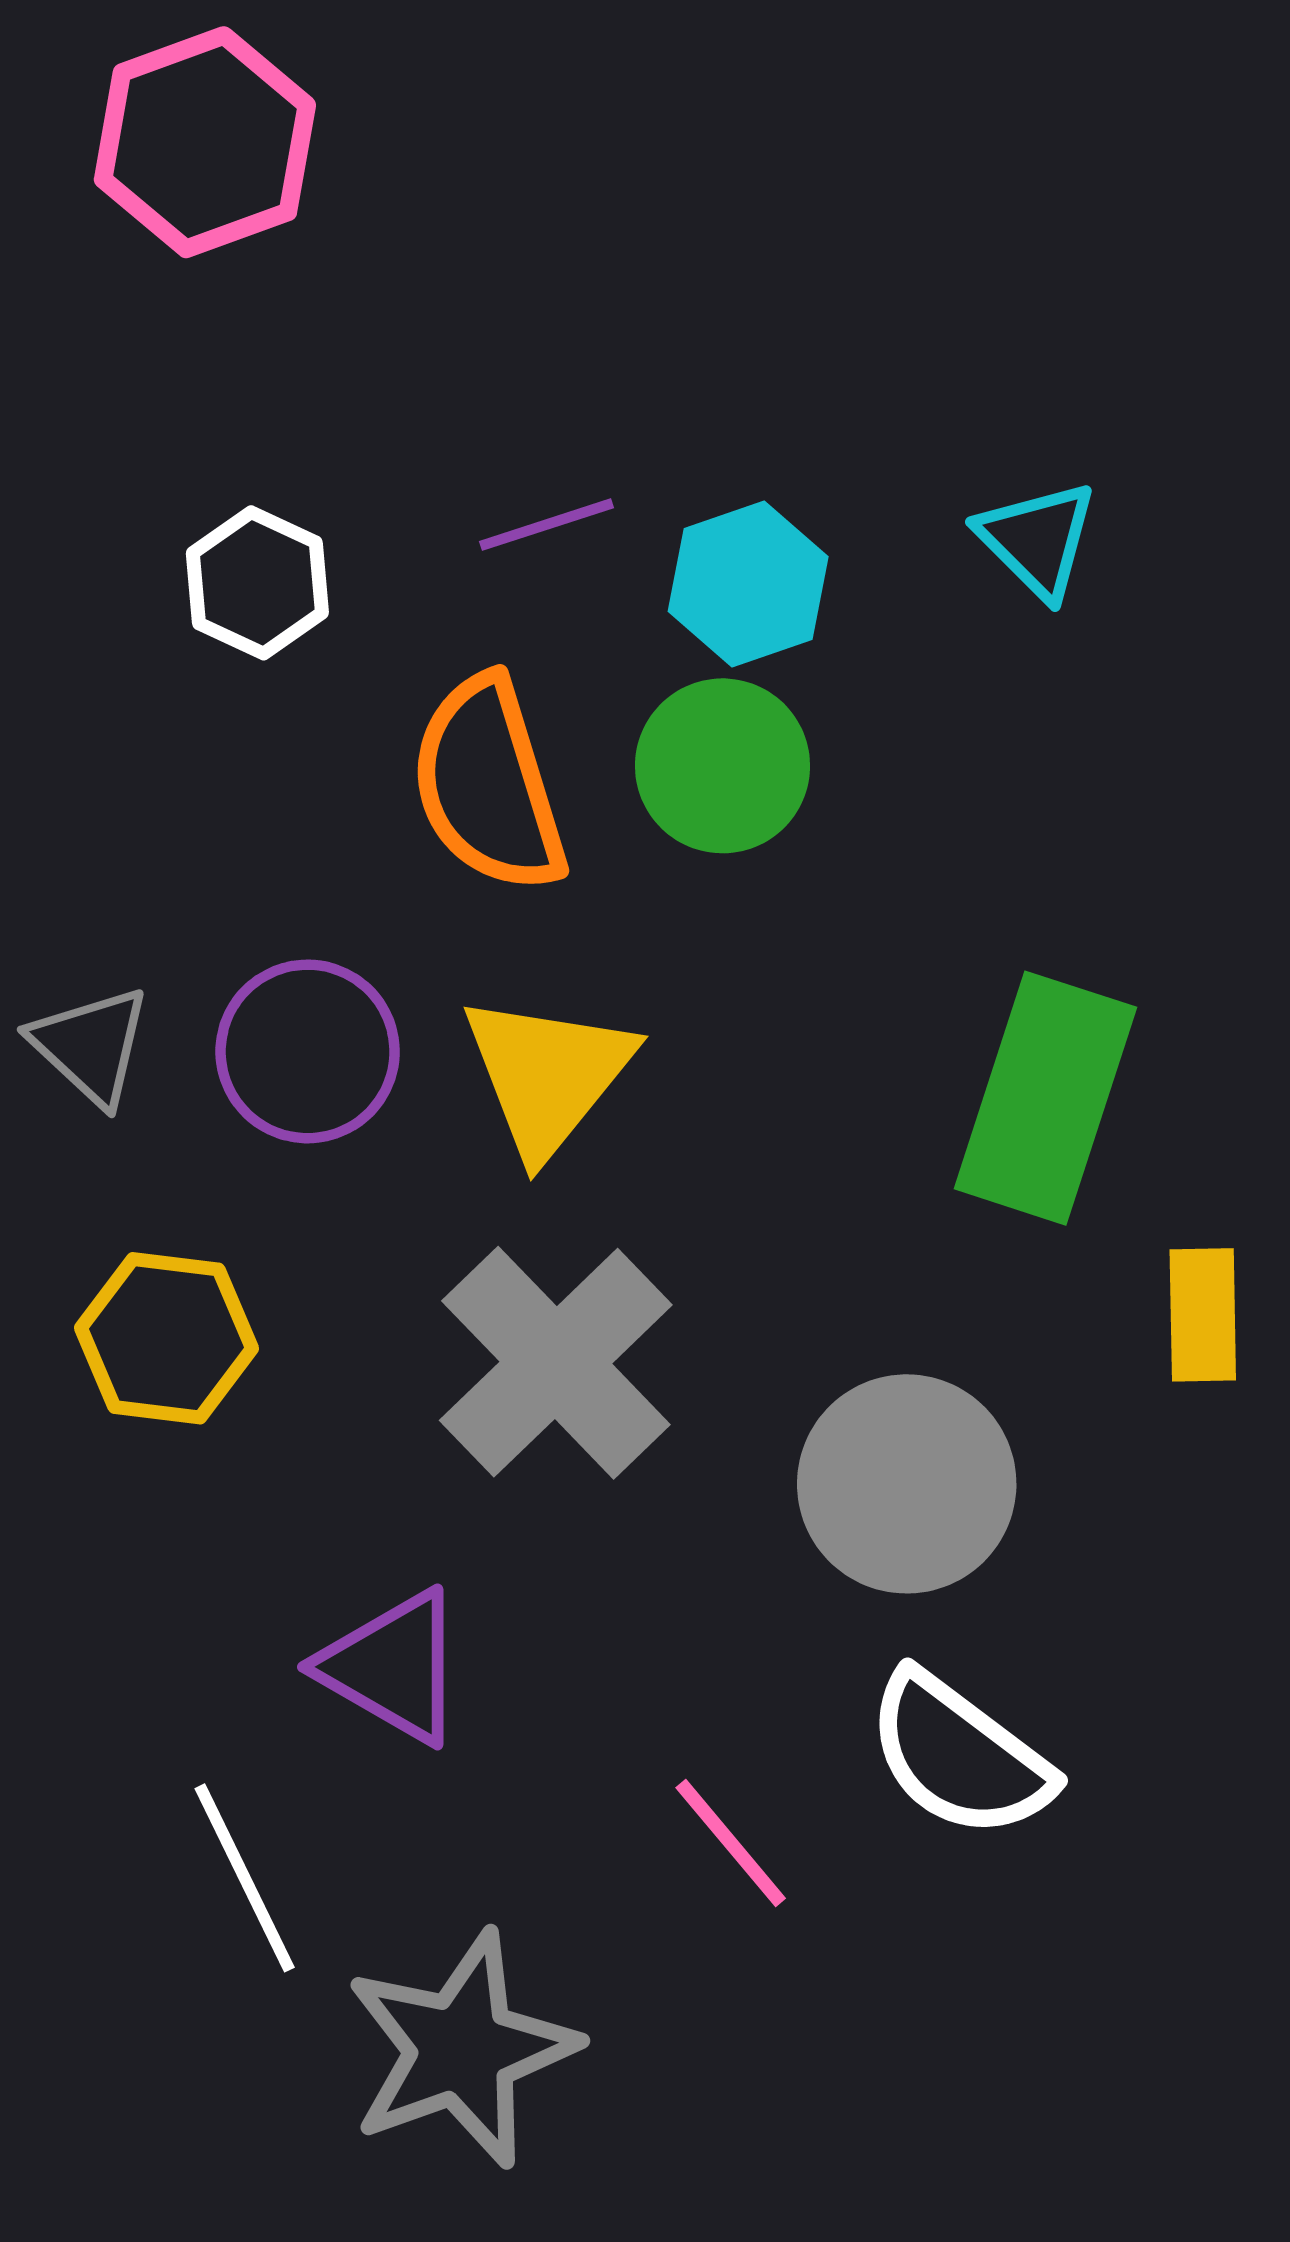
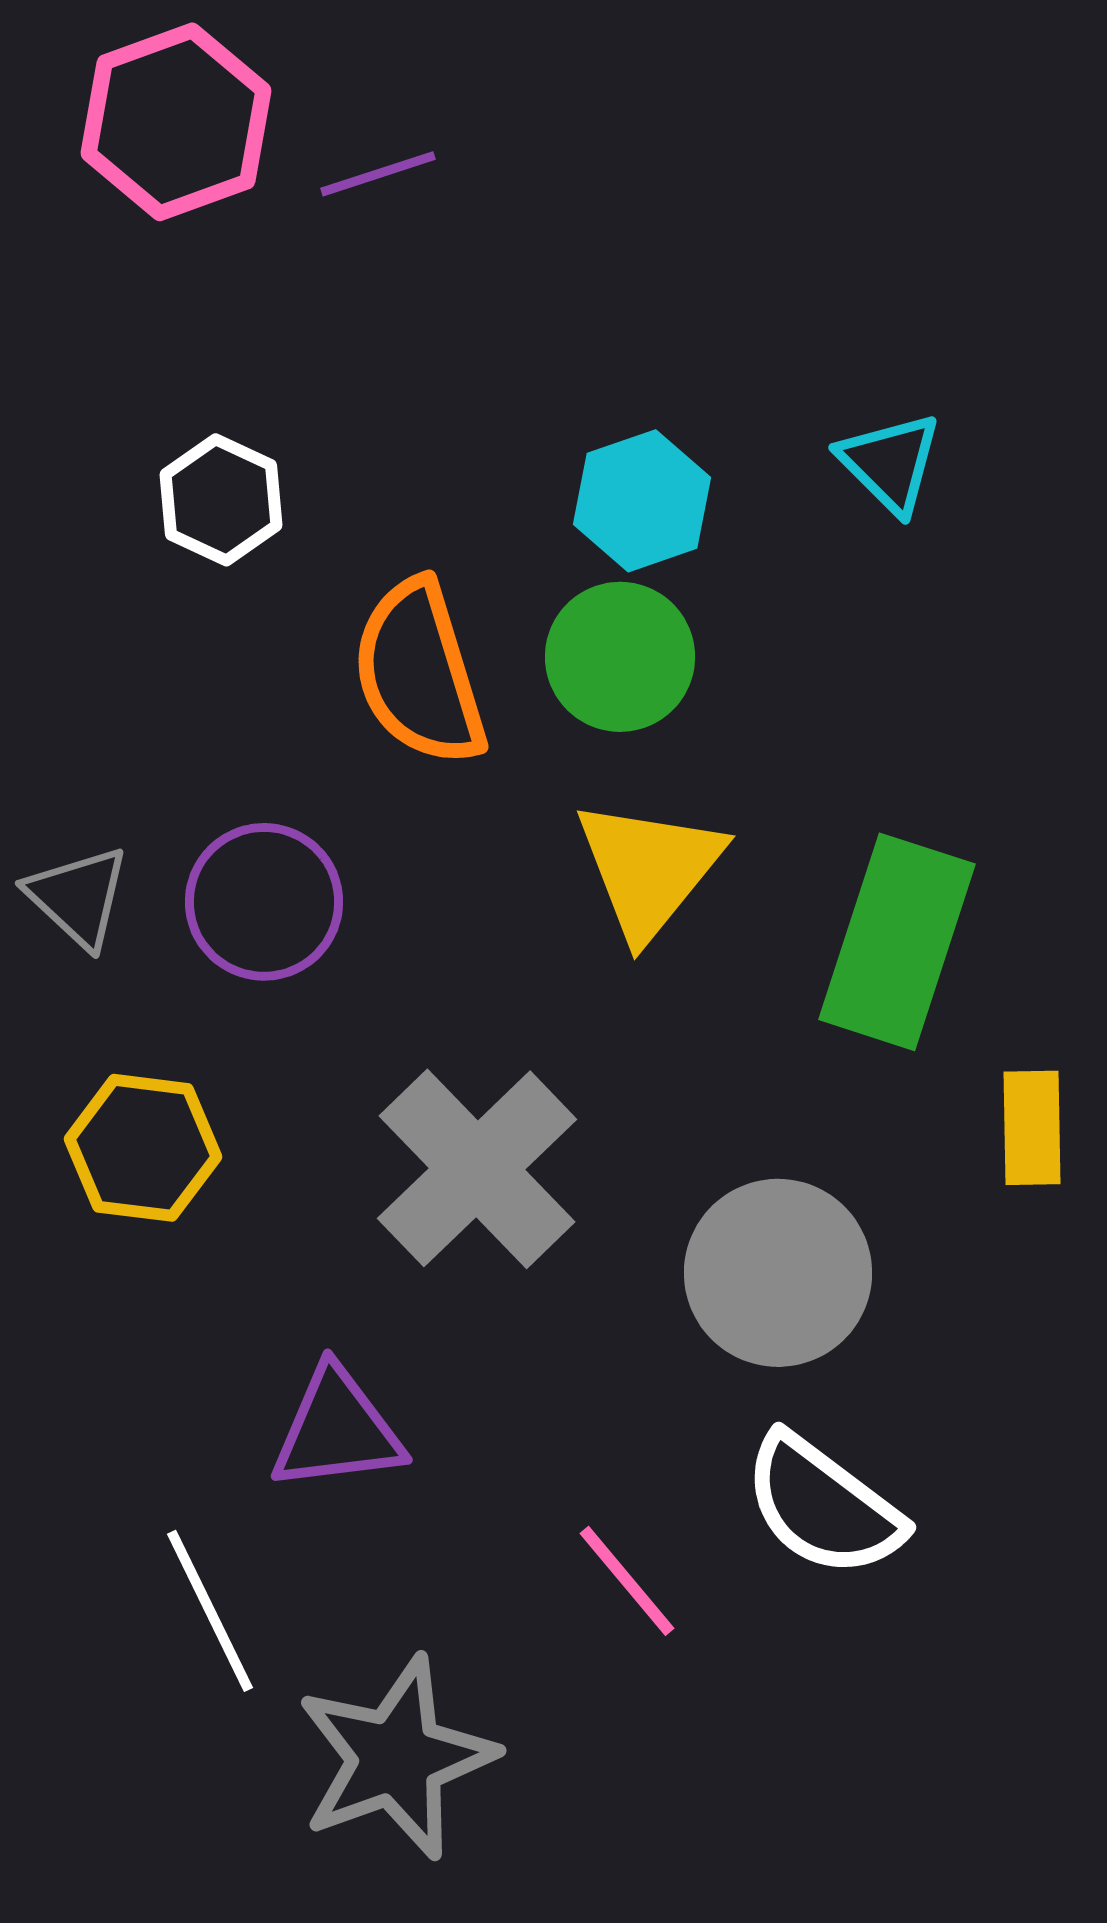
purple line: (546, 525) -> (378, 174), moved
yellow triangle: (548, 1075) -> (649, 869), moved
purple triangle: (393, 1667) -> (337, 1430), turned -37

